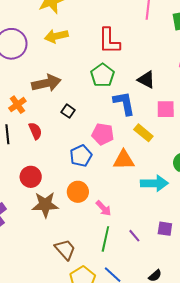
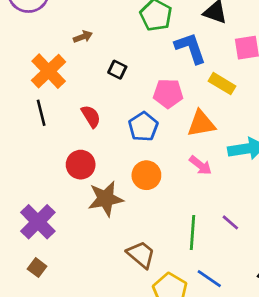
brown arrow: (46, 83) -> (83, 37), size x0.5
orange cross: (17, 105) -> (49, 71), size x1.5
red semicircle: (35, 131) -> (91, 116), moved
pink arrow: (103, 208) -> (200, 165), moved

